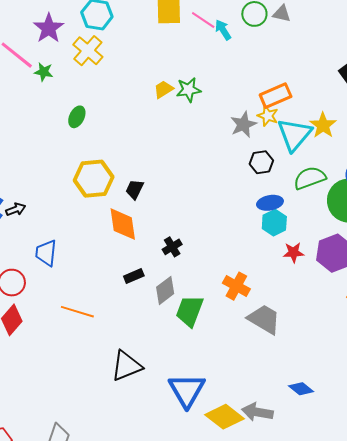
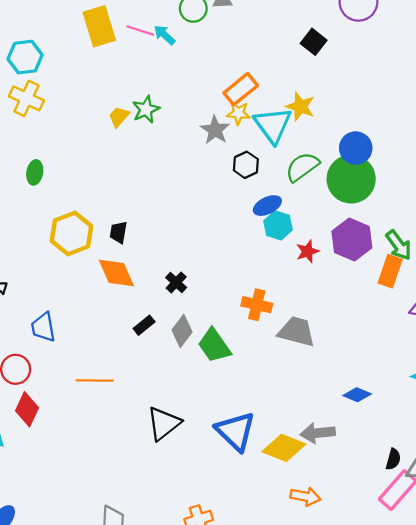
green trapezoid: (190, 311) -> (214, 346), turned -40

